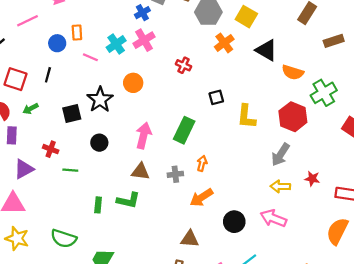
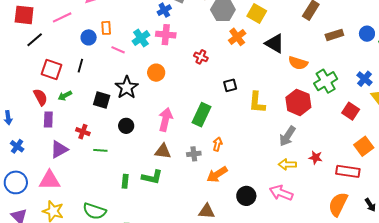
pink cross: (144, 40) -> (166, 35), turned 36
black square: (72, 114) -> (102, 100), turned 30

